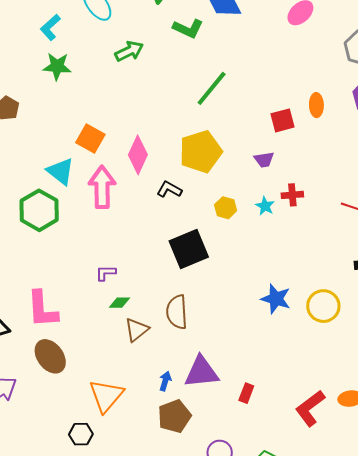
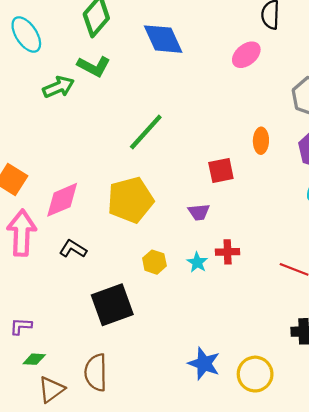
green L-shape: (188, 28) -> (94, 66), moved
orange ellipse: (316, 105) -> (261, 141), moved
pink diamond: (138, 155) -> (62, 200), turned 39
black L-shape: (169, 189) -> (73, 249), moved

